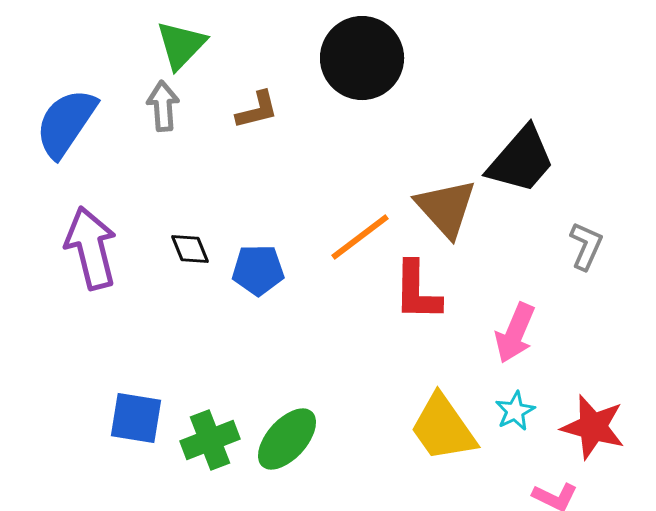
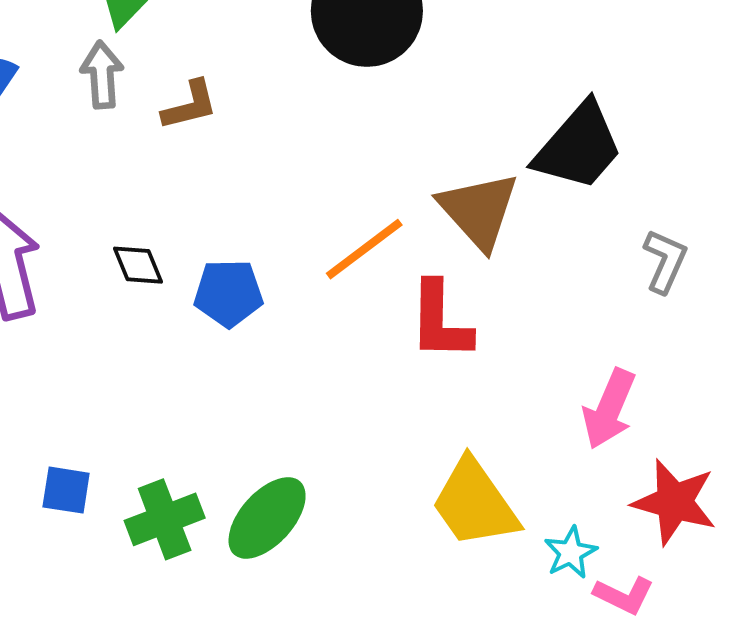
brown L-shape: (257, 110) -> (190, 105), moved
pink arrow: (515, 333) -> (609, 409), moved
cyan star: (515, 411) -> (571, 553), moved
blue square: (136, 418) -> (66, 490), size x0.7

